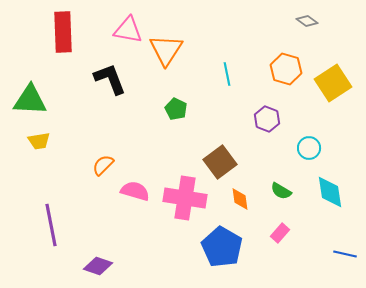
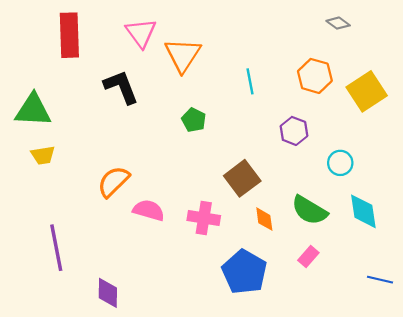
pink triangle: (128, 30) -> (141, 33), turned 44
orange semicircle: (103, 165) -> (113, 182), size x1.4
green semicircle: (281, 191) -> (309, 210), size x1.6
pink cross: (185, 198) -> (204, 218), size x0.7
purple diamond: (98, 266) -> (108, 293), turned 72

